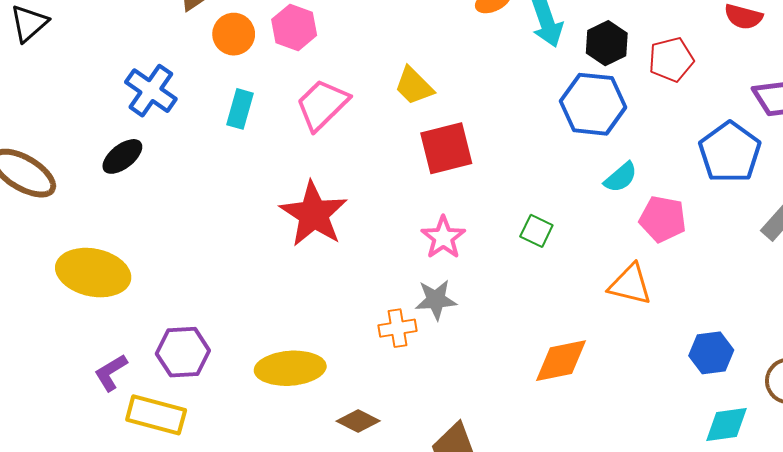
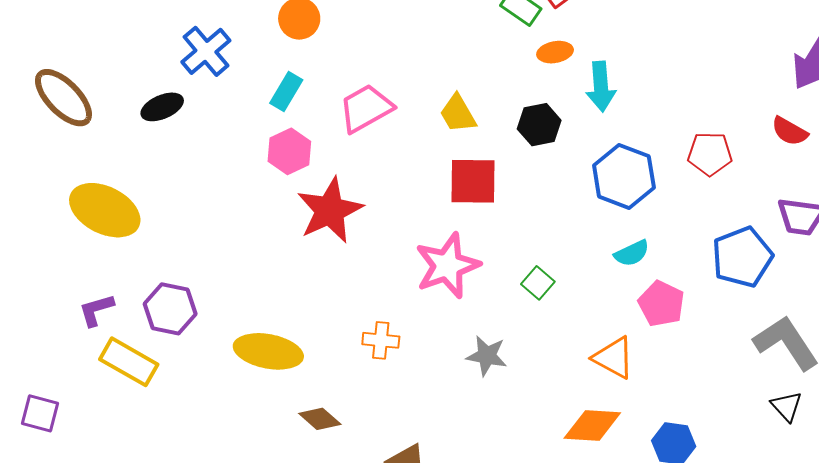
pink hexagon: (294, 27) -> (289, 151), moved
black hexagon: (607, 43) -> (539, 125), moved
pink star: (443, 238) -> (447, 266), size x1.5
gray star: (436, 300) -> (487, 356), moved
orange diamond: (561, 361) -> (592, 425), moved

